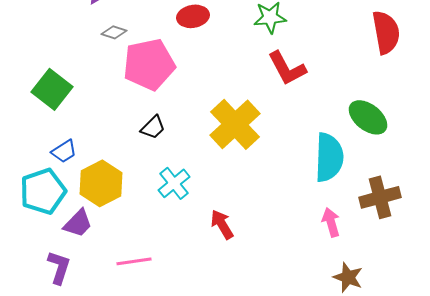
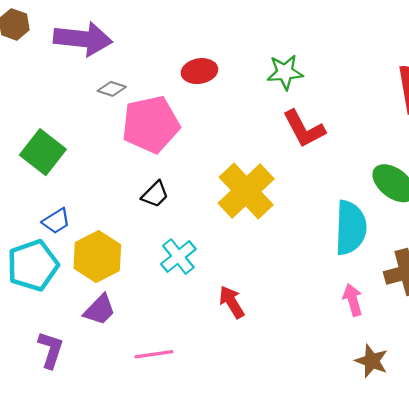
purple trapezoid: (78, 223) -> (100, 310), moved
pink line: (134, 261) -> (154, 354), moved

